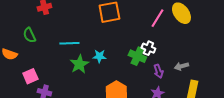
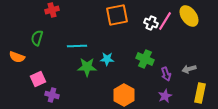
green semicircle: (29, 35) -> (37, 38), turned 42
white cross: (148, 48) -> (151, 23), moved
green star: (79, 64) -> (87, 67), turned 30

